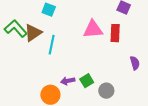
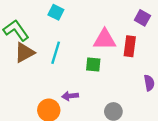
brown triangle: (33, 33) -> (24, 53), moved
green square: (87, 81) -> (93, 65), moved, turned 32

